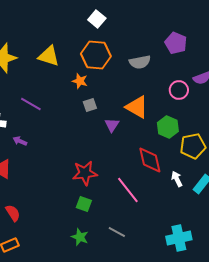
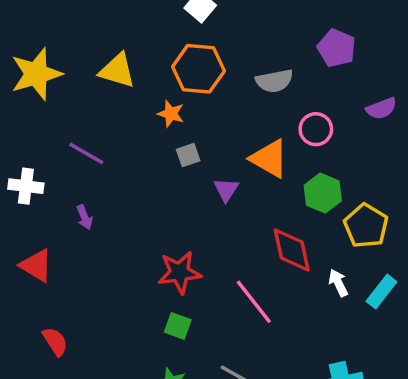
pink circle: (179, 90) -> (316, 129), moved
purple arrow: (20, 141) -> (85, 217), moved, turned -136
yellow pentagon: (193, 146) -> (366, 226), turned -30

